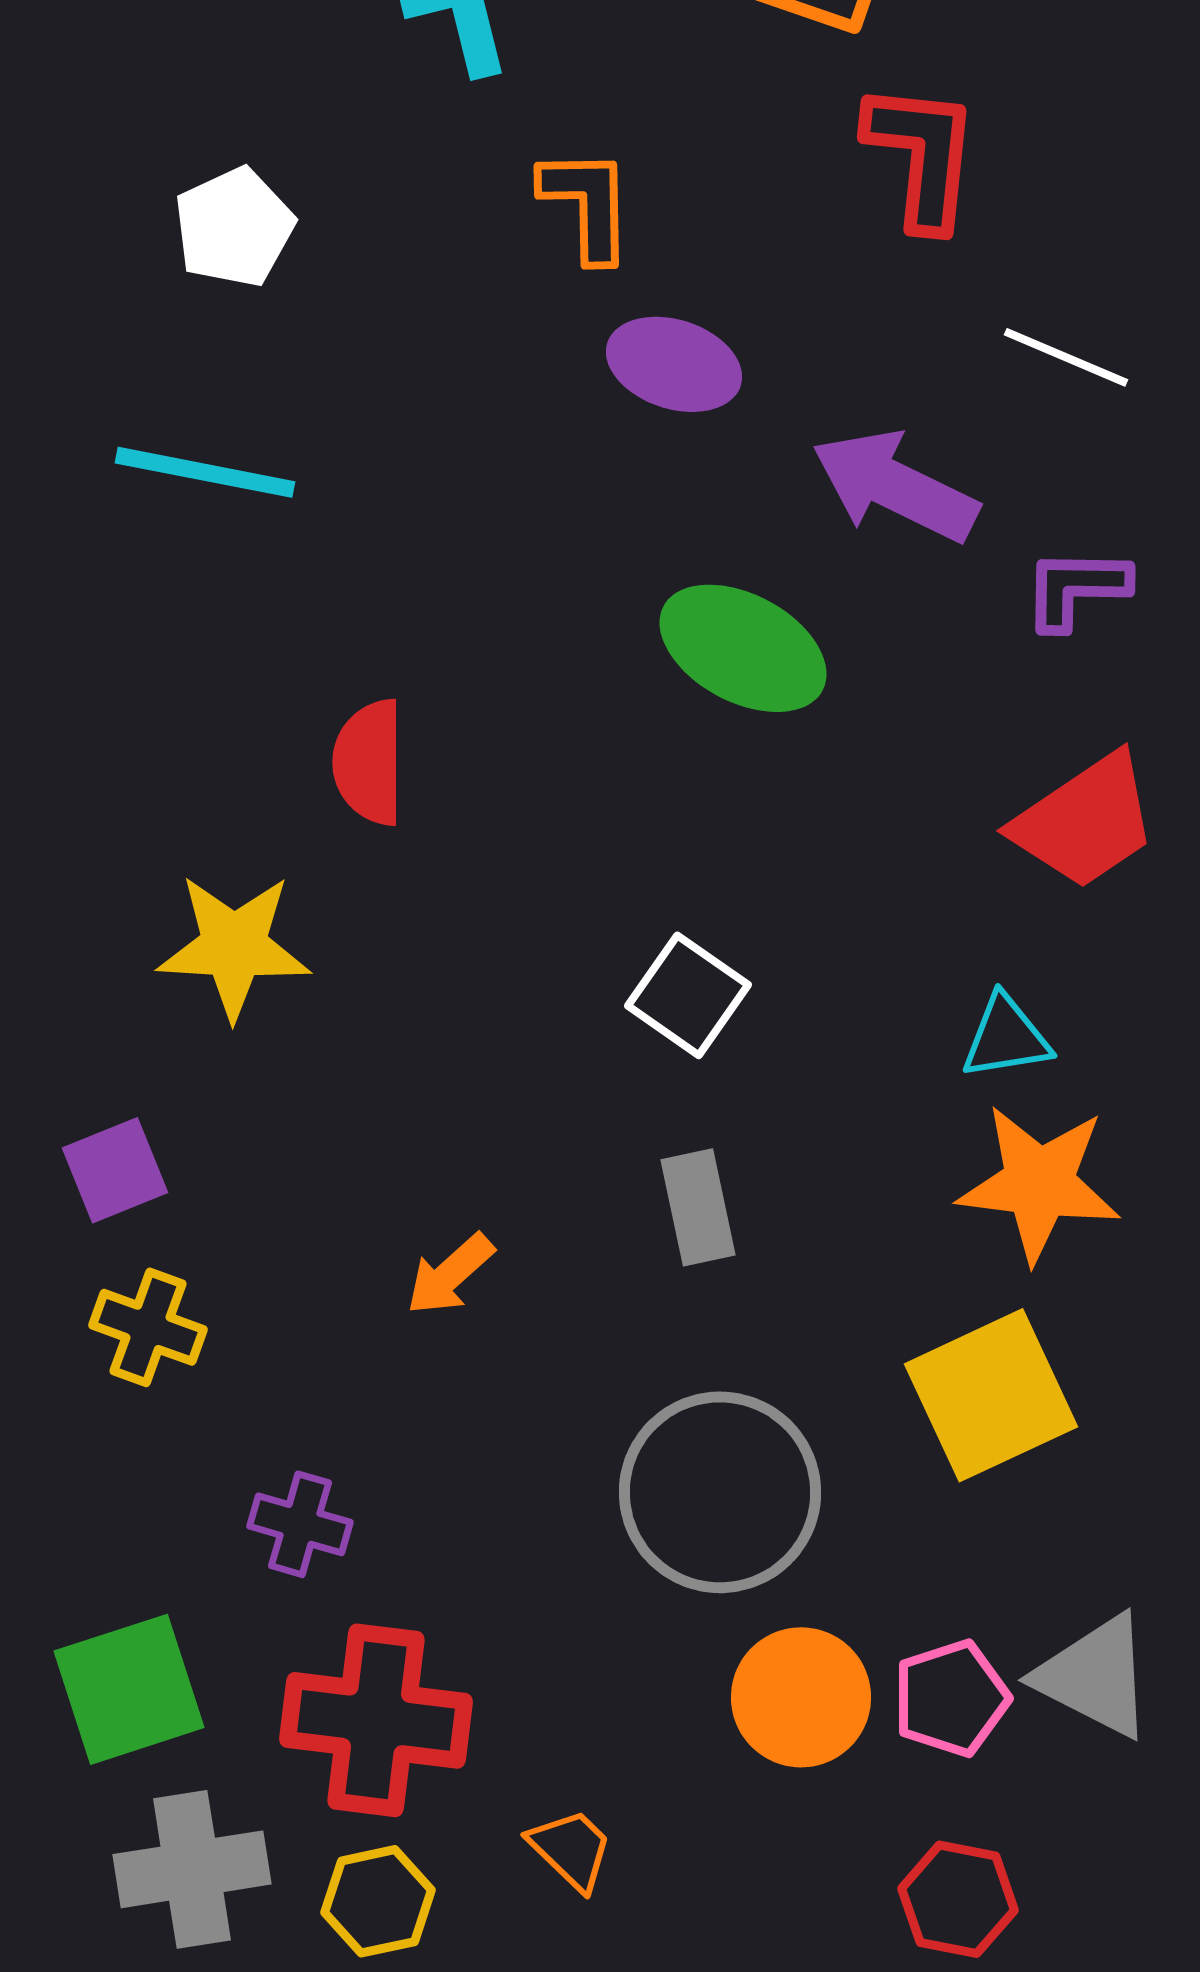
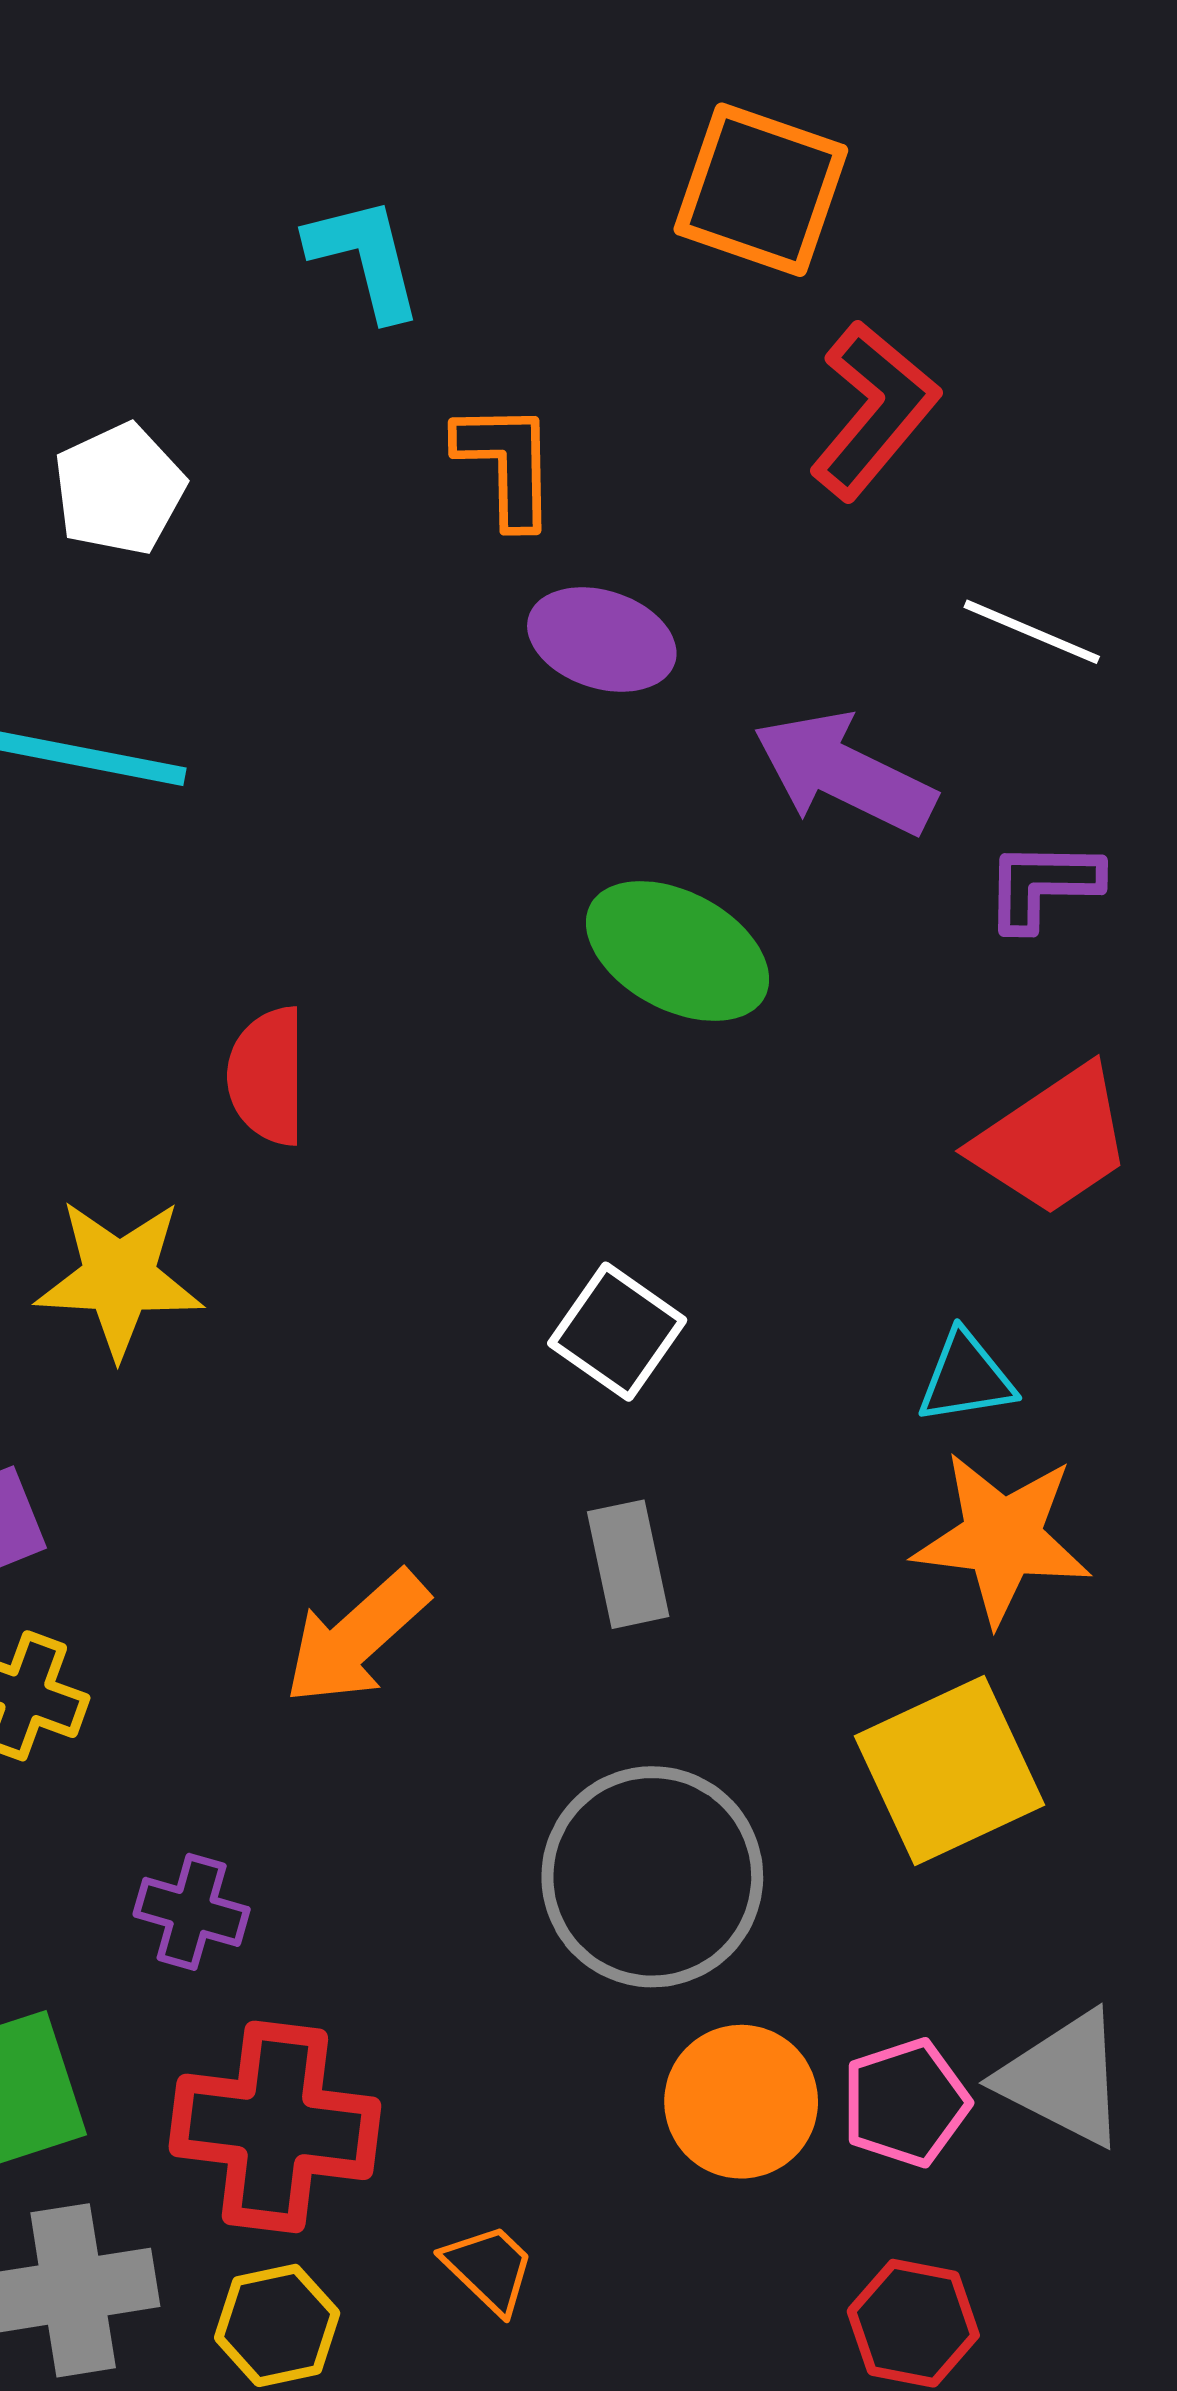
red L-shape: (922, 155) -> (874, 410), turned 34
orange arrow: (450, 1274) -> (356, 1638), size x1.5

